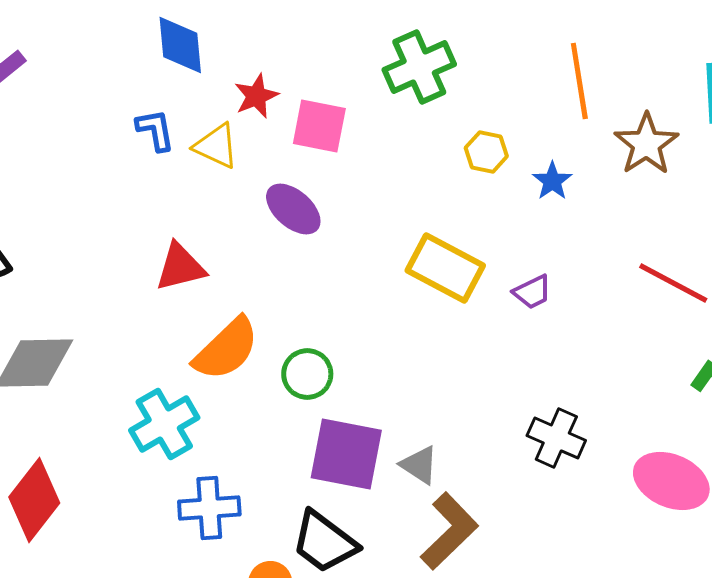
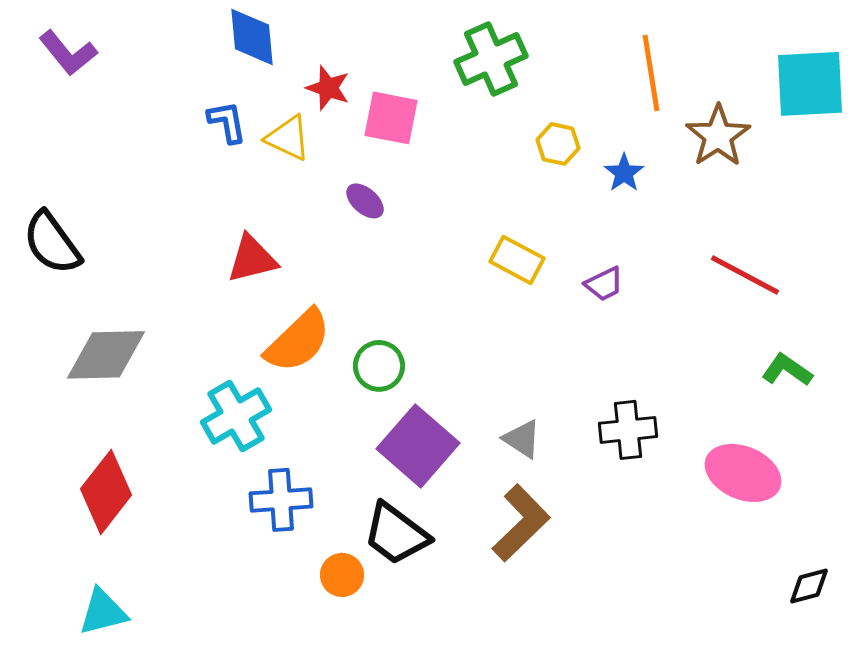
red star: (256, 96) -> (328, 88), turned -30
purple ellipse: (293, 209) -> (365, 201), size x0.7
yellow rectangle: (445, 268) -> (517, 260), size x0.7
black cross: (556, 438) -> (628, 430), turned -30
purple square: (346, 454) -> (418, 446), turned 30
gray triangle: (419, 465) -> (522, 439), moved

